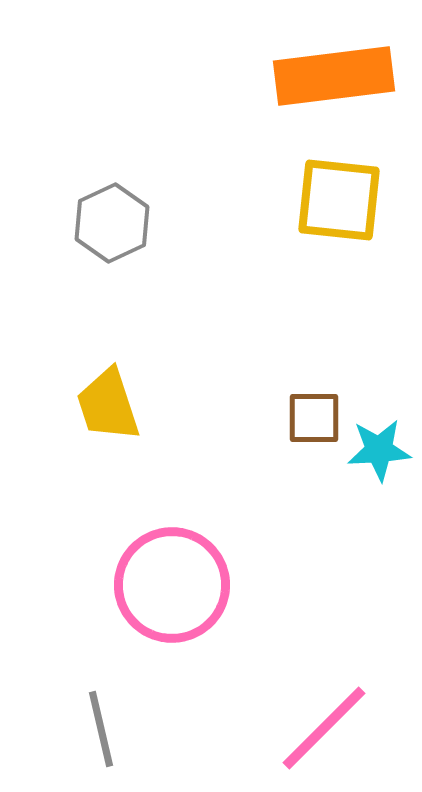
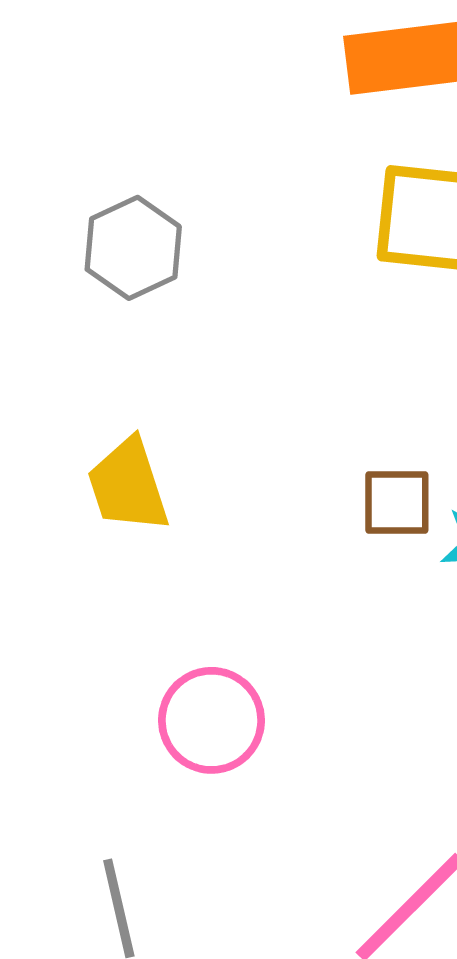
pink circle: (172, 585) -> (212, 720), size x0.7

